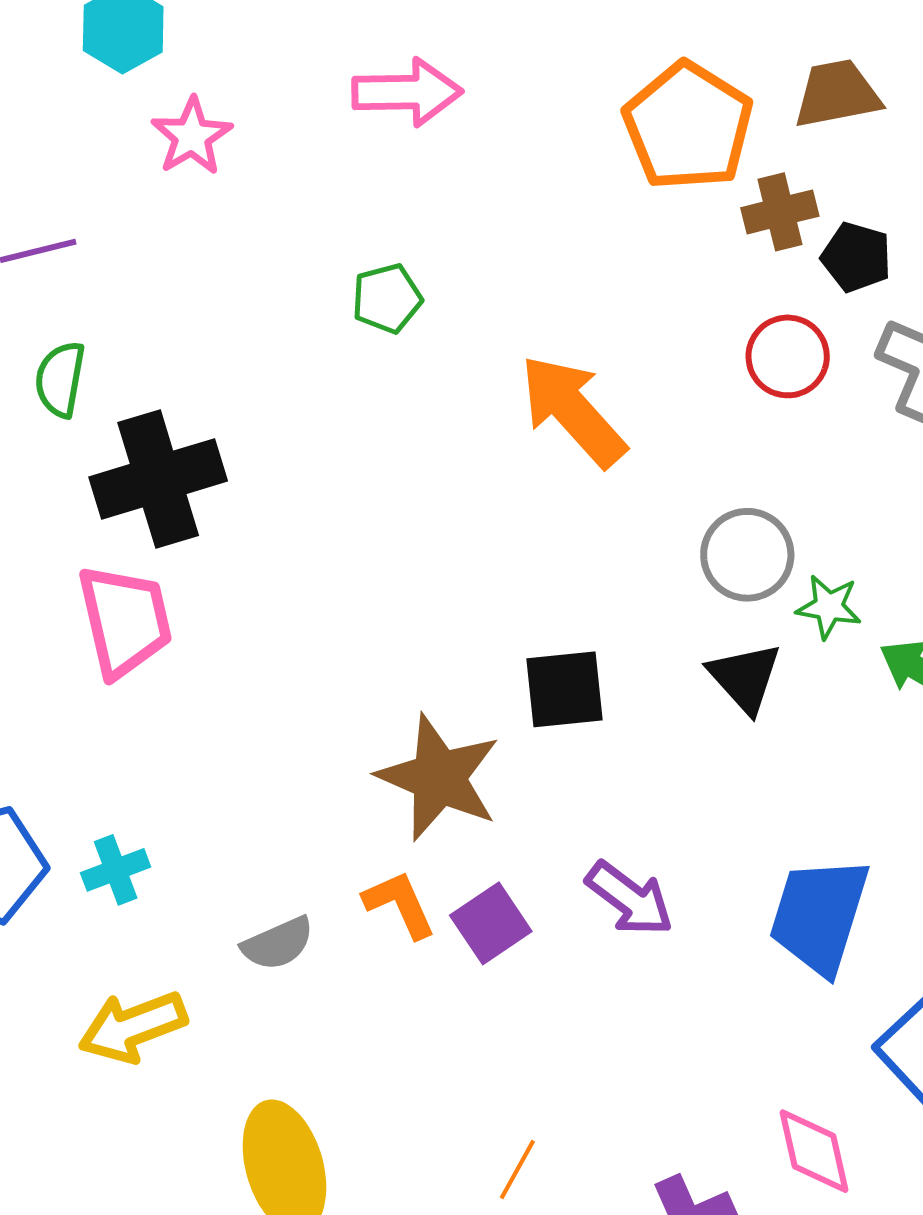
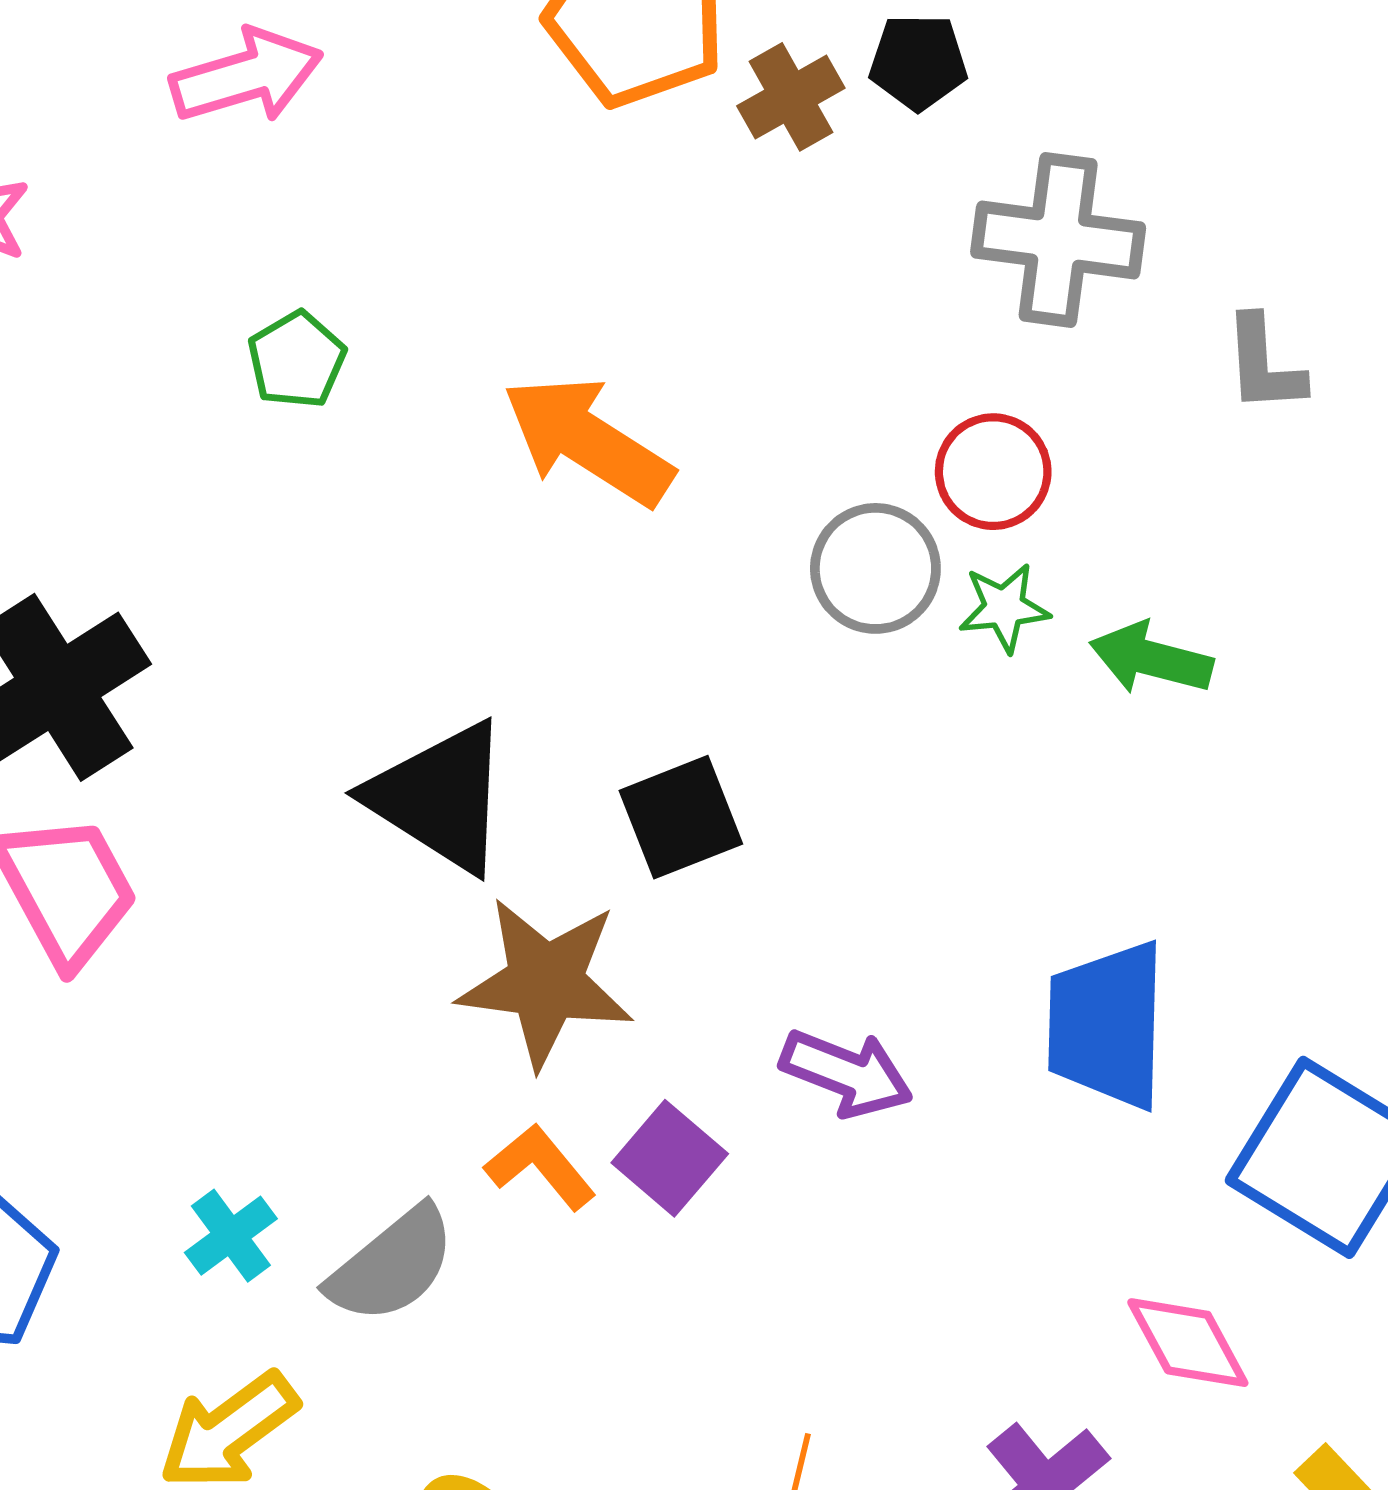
black pentagon: (856, 257) -> (918, 62), moved
red circle: (788, 356) -> (993, 472), moved
black triangle: (745, 678) -> (440, 797), moved, size x1.5
cyan cross: (116, 870) -> (231, 1236), moved
gray semicircle: (278, 944) -> (392, 1265), size x1.4

